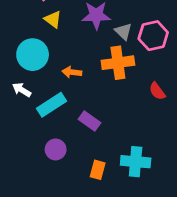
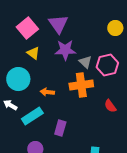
purple rectangle: (89, 121) -> (60, 128), turned 70

